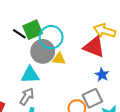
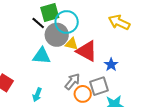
black line: (19, 34) -> (38, 23), moved
red triangle: (94, 47) -> (87, 51), moved
gray arrow: (27, 96) -> (72, 81), moved

